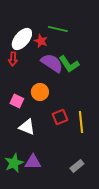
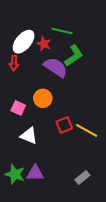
green L-shape: (69, 64) -> (74, 56), moved, turned -90
yellow line: (81, 122) -> (87, 130), turned -55
green star: (14, 163) -> (15, 174), turned -30

